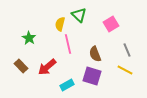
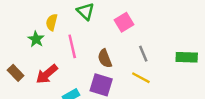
yellow semicircle: (60, 24) -> (52, 22), moved
green star: (29, 38) -> (36, 39), moved

